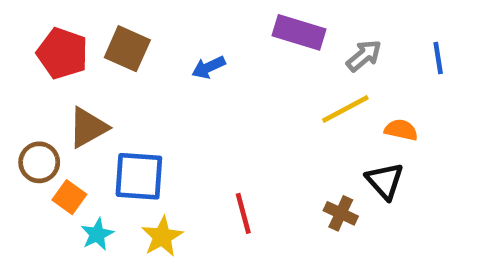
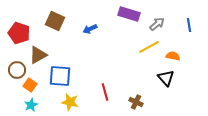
red pentagon: (62, 53) -> (19, 33), moved
brown cross: (341, 213) -> (136, 102), moved
cyan star: (97, 234) -> (31, 105), moved
yellow star: (162, 237) -> (70, 102), turned -30

